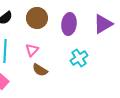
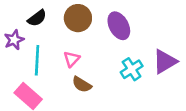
purple ellipse: (69, 24) -> (119, 26), turned -35
purple triangle: (103, 24) -> (165, 62), moved

